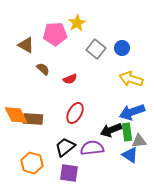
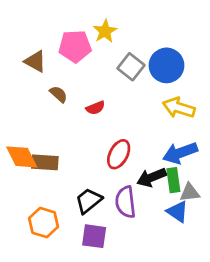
blue circle: (122, 48) -> (166, 65), size x1.6
red ellipse: (75, 113) -> (119, 154), moved
purple semicircle: (92, 148) -> (125, 202), turned -90

